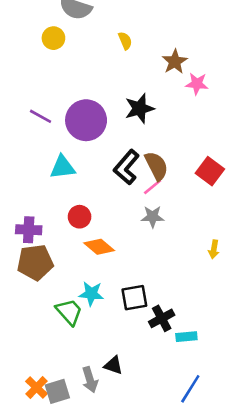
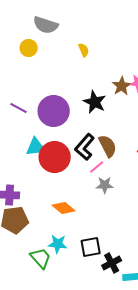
brown star: (175, 62) -> (122, 86), moved
black star: (140, 109) -> (95, 102), turned -30
pink line: (153, 187) -> (97, 167), moved
red circle: (80, 217) -> (55, 157), moved, size x1.8

